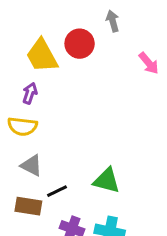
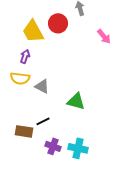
gray triangle: (31, 166) -> (42, 86), moved
green triangle: (107, 181) -> (76, 101), moved

